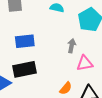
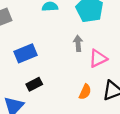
black rectangle: (25, 69) -> (34, 84), size x0.6

